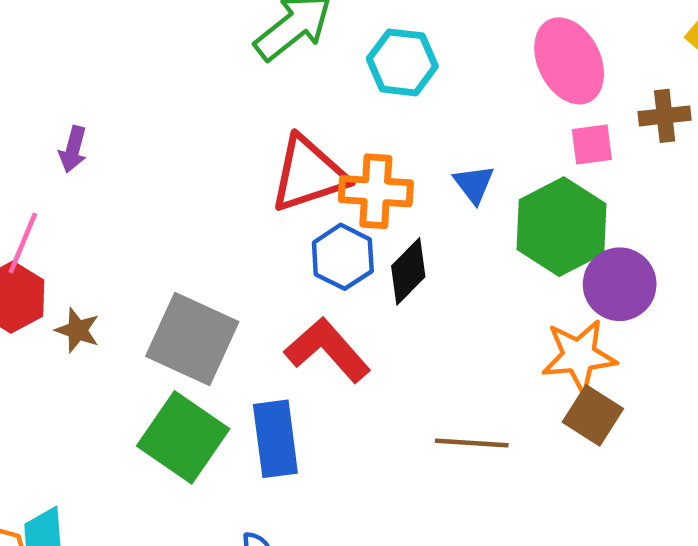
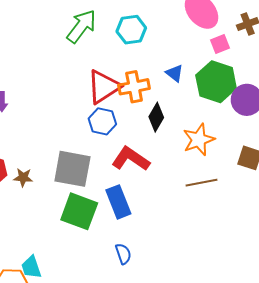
blue hexagon: (343, 257) -> (102, 121), moved
orange star: (579, 356) -> (199, 140), moved

